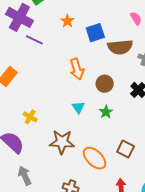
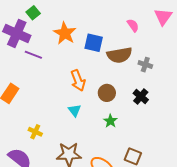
orange star: (67, 21) -> (65, 33), size x1.6
blue square: (95, 33) -> (94, 43), turned 36
cyan triangle: (78, 107) -> (75, 110), moved

